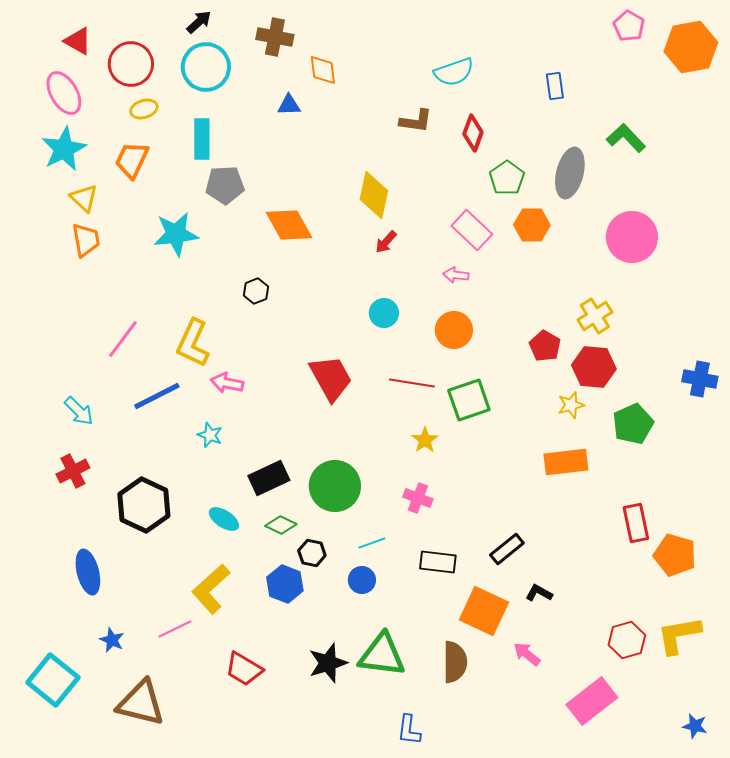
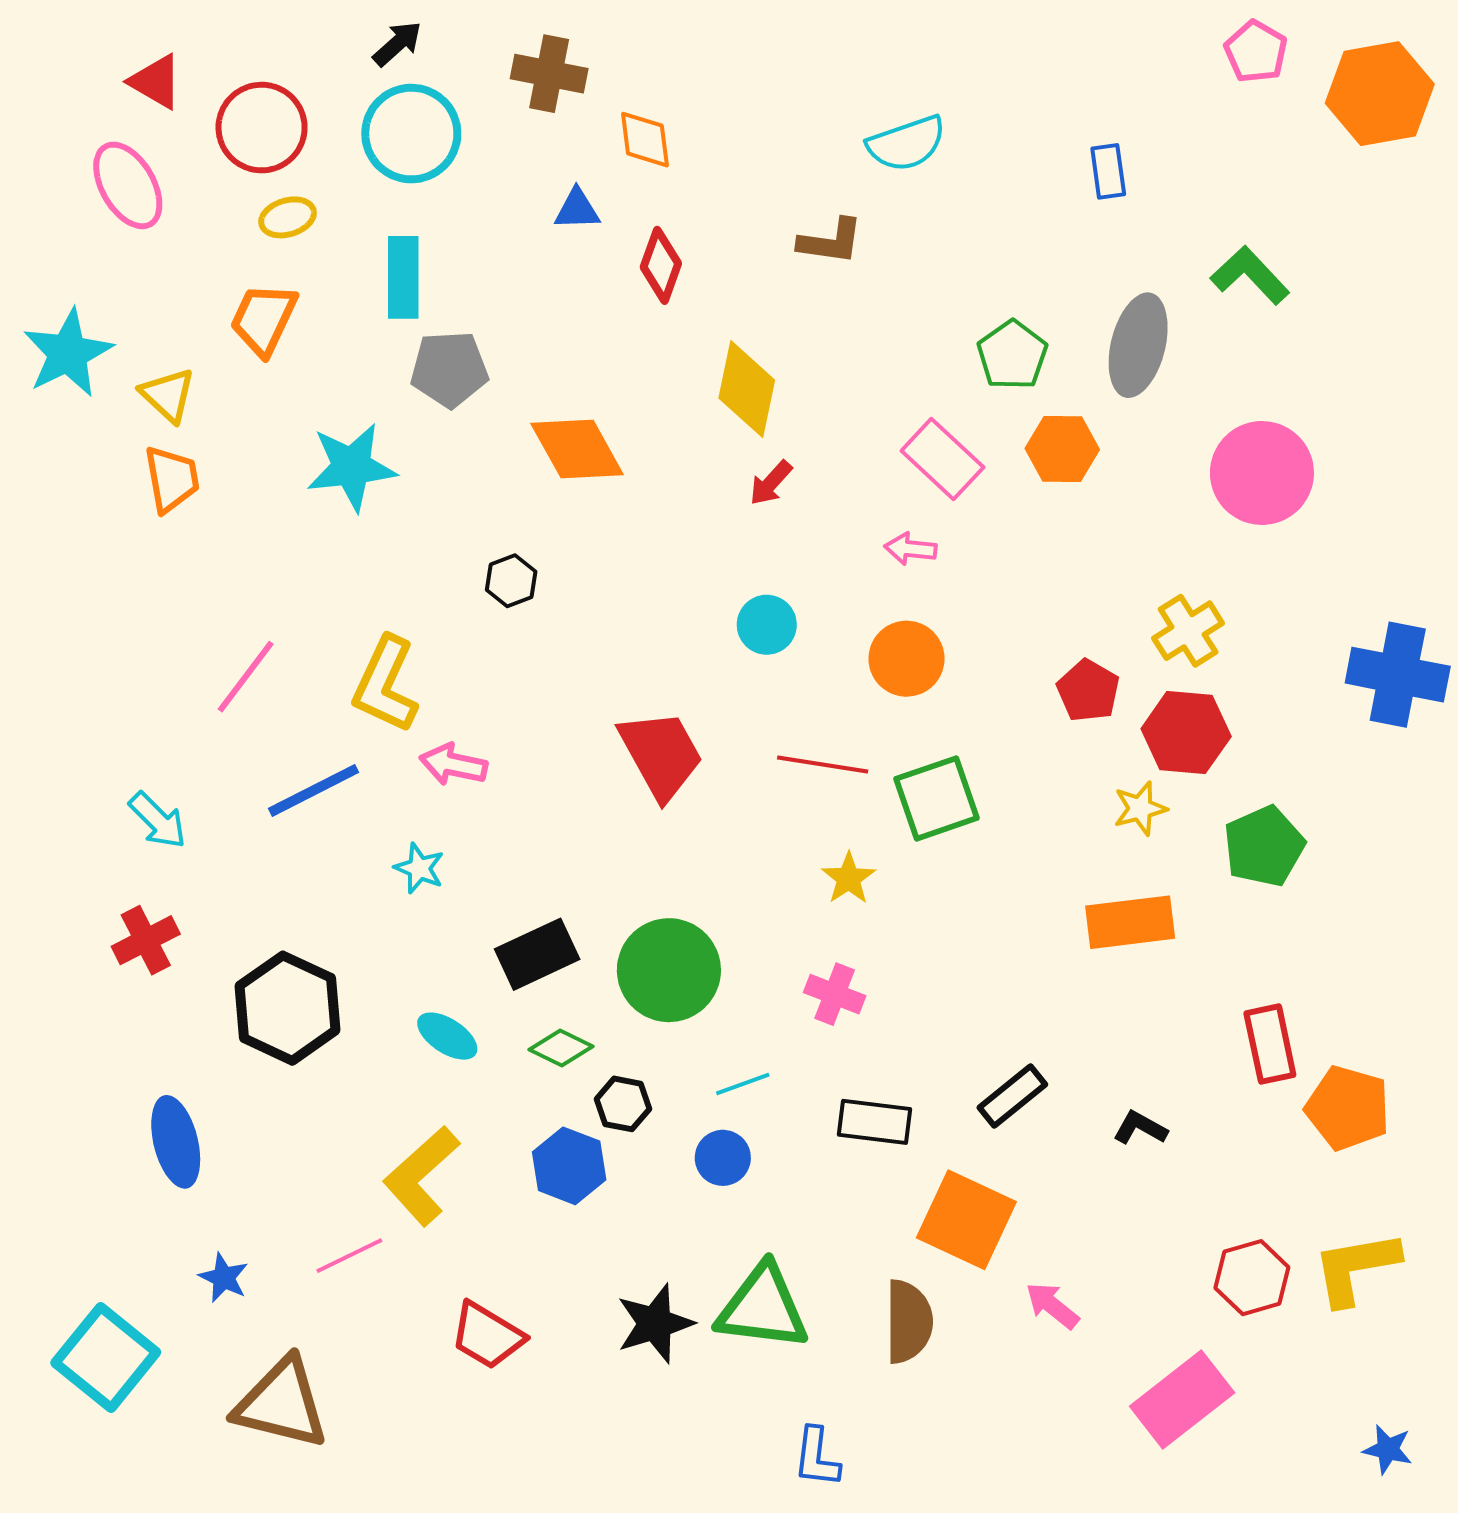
red diamond: (473, 133) -> (661, 265), moved
cyan star: (64, 149) -> (68, 353), moved
blue cross: (700, 379) -> (1398, 675), moved, size x1.4
black L-shape: (539, 593) -> (1140, 1128), moved

